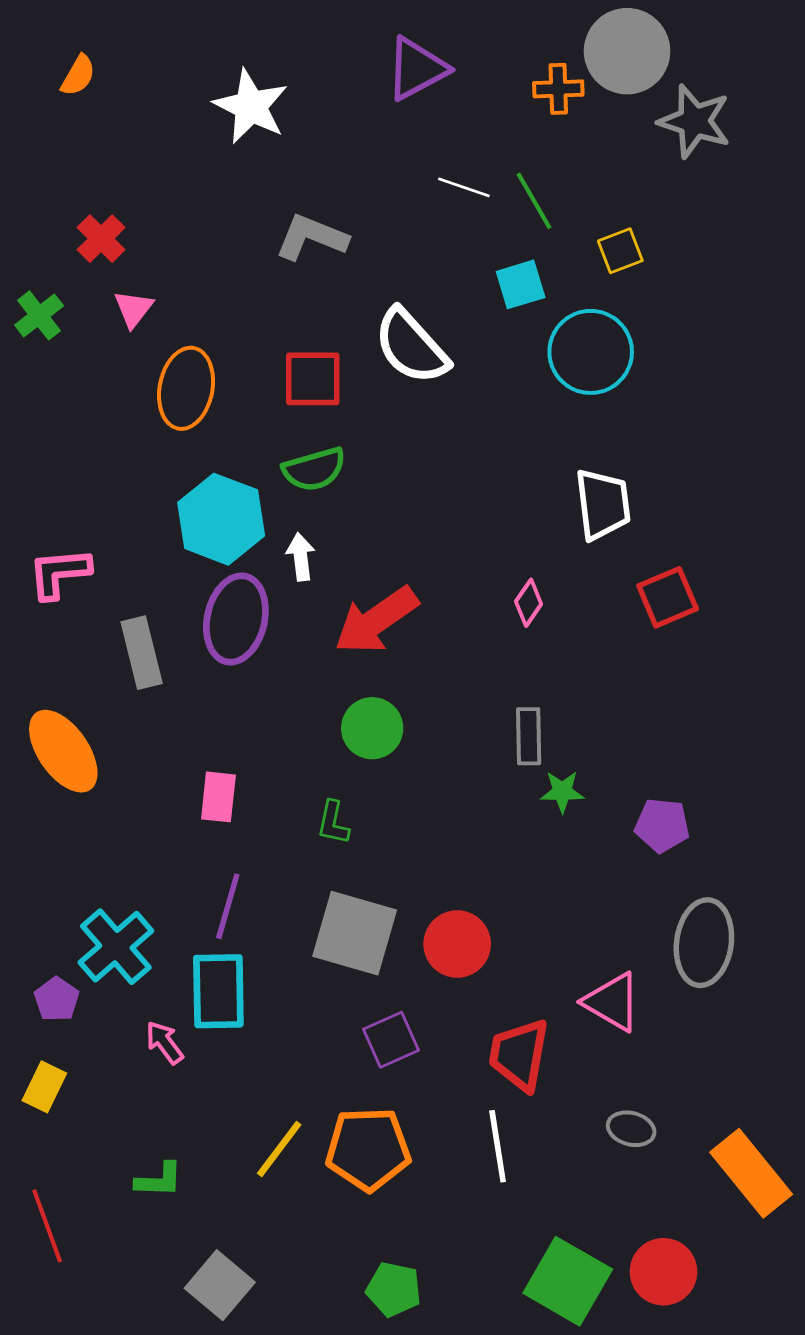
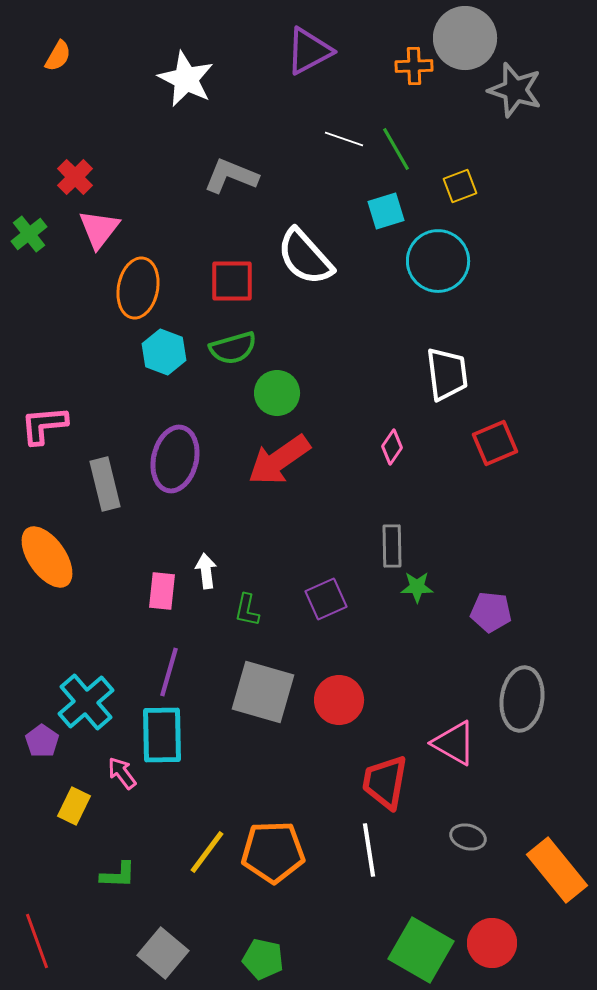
pink triangle: (133, 309) -> (99, 229), size x1.4
cyan hexagon: (221, 519) -> (164, 352), moved, size x0.7
white arrow: (301, 557) -> (206, 571), moved
green circle: (372, 728) -> (277, 393), moved
purple square: (391, 1040) -> (326, 599), moved
yellow rectangle: (44, 1087) -> (74, 806), moved
red line: (47, 1226) -> (37, 941), moved
green pentagon: (394, 1289) -> (263, 959), moved

